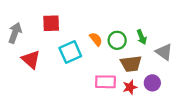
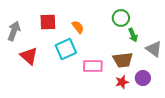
orange semicircle: (96, 39) -> (78, 27), moved
green circle: (117, 40) -> (121, 18), moved
pink rectangle: (105, 82) -> (93, 66), moved

